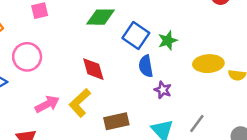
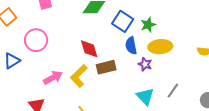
yellow ellipse: (208, 64) -> (160, 47), moved
brown rectangle: (116, 121) -> (106, 67), moved

